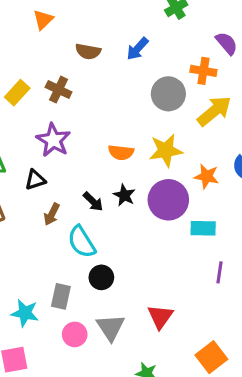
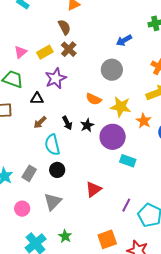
brown semicircle: (88, 51) -> (64, 27), moved, turned -147
yellow rectangle: (17, 93) -> (45, 52), moved
gray circle: (168, 94) -> (112, 70), moved
orange star: (207, 176) -> (144, 121), moved
purple line: (219, 272) -> (126, 205), moved
red triangle: (160, 317) -> (93, 189), moved
pink circle: (75, 334) -> (22, 209), moved

